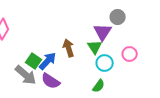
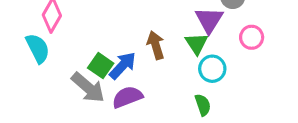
pink circle: (130, 54) -> (252, 37), moved
purple semicircle: (51, 81) -> (127, 97), turned 126
green semicircle: (99, 86) -> (203, 105), turned -56

